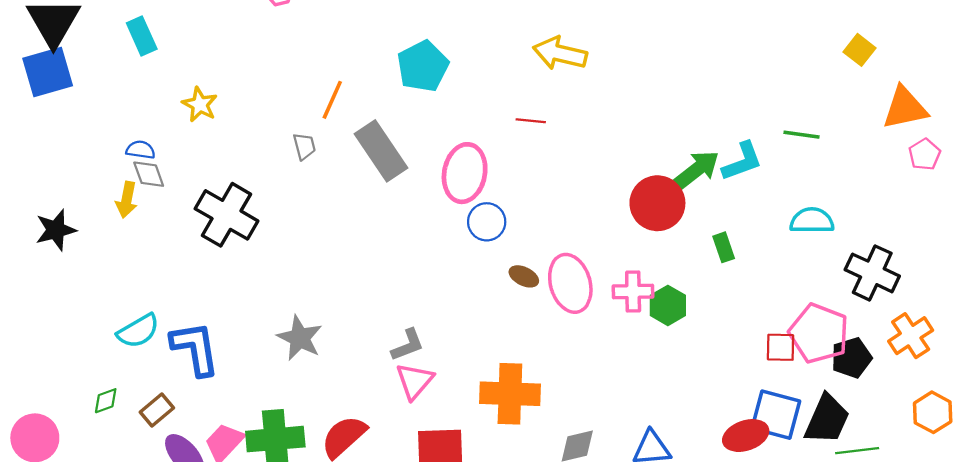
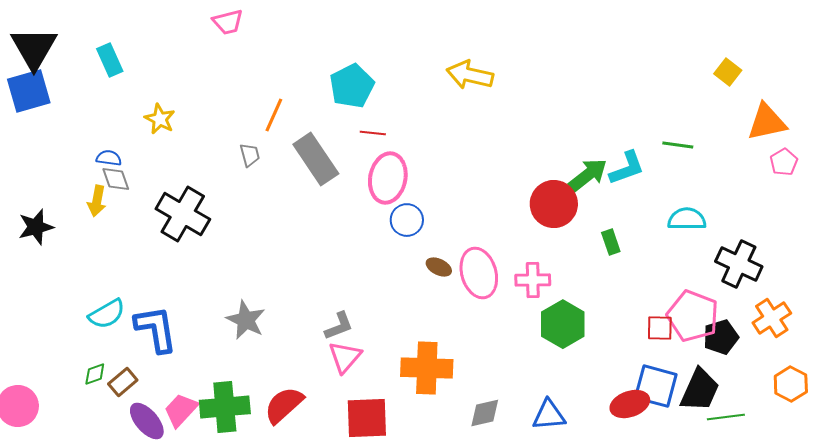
red line: (531, 121) -> (373, 133), moved
green hexagon: (668, 305) -> (563, 324), moved, size x1.4
green diamond: (106, 401) -> (95, 374), moved

